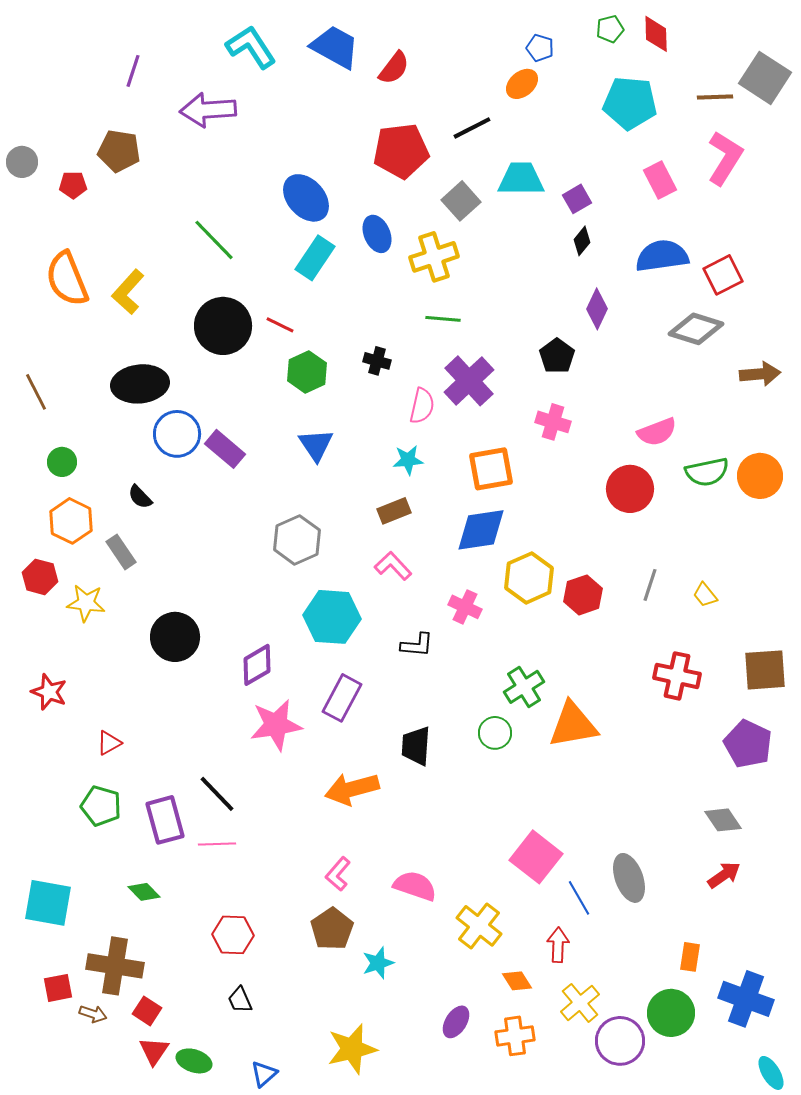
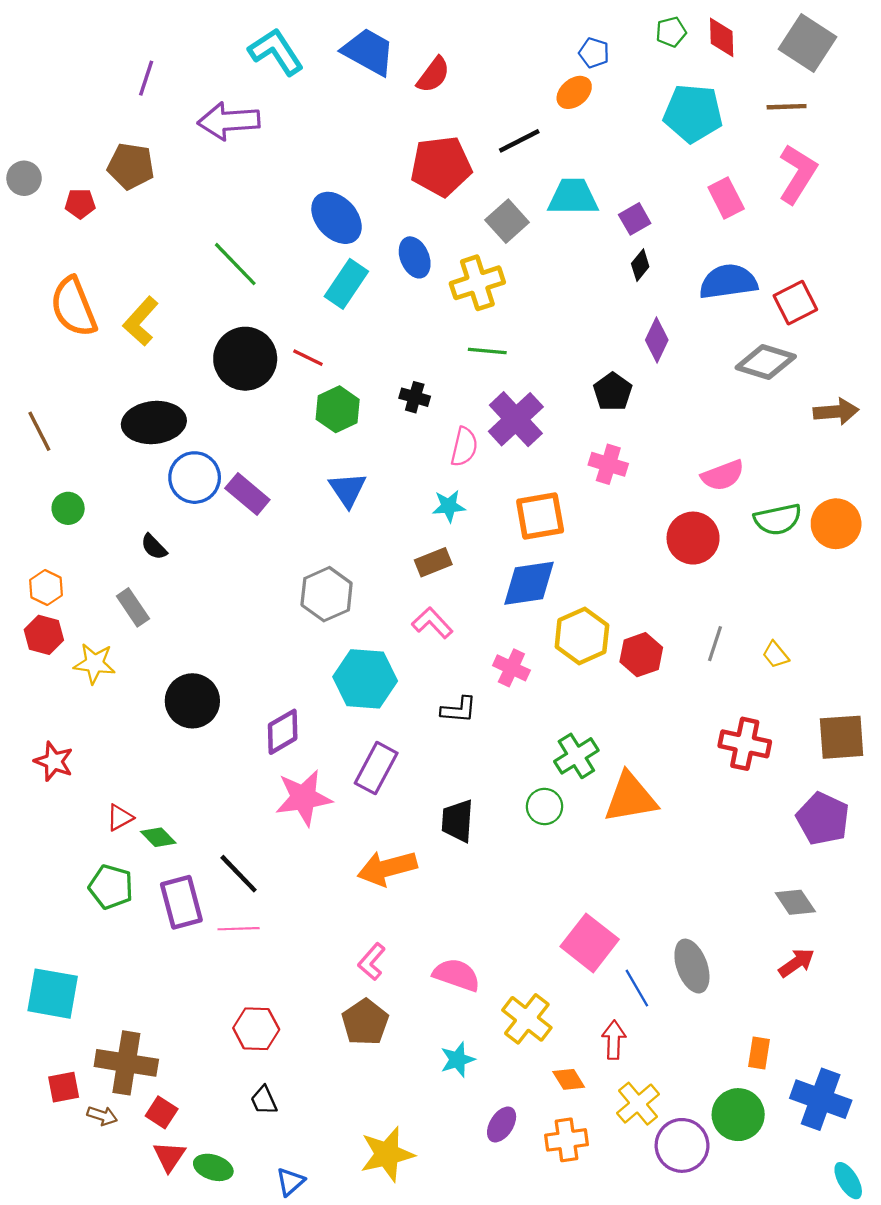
gray square: (765, 78) -> (807, 43), moved
orange hexagon: (71, 521) -> (46, 588), moved, size x0.7
green diamond: (144, 892) -> (158, 837), moved
cyan star: (378, 963) -> (458, 1060), moved

